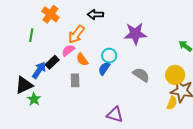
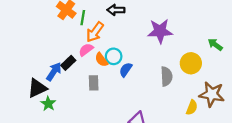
green line: (31, 35) -> (83, 18), moved
cyan circle: (109, 56) -> (114, 56), moved
gray semicircle: (141, 75) -> (167, 76), turned 54
yellow circle: (175, 75) -> (191, 63), moved
yellow semicircle: (172, 103) -> (192, 107), moved

